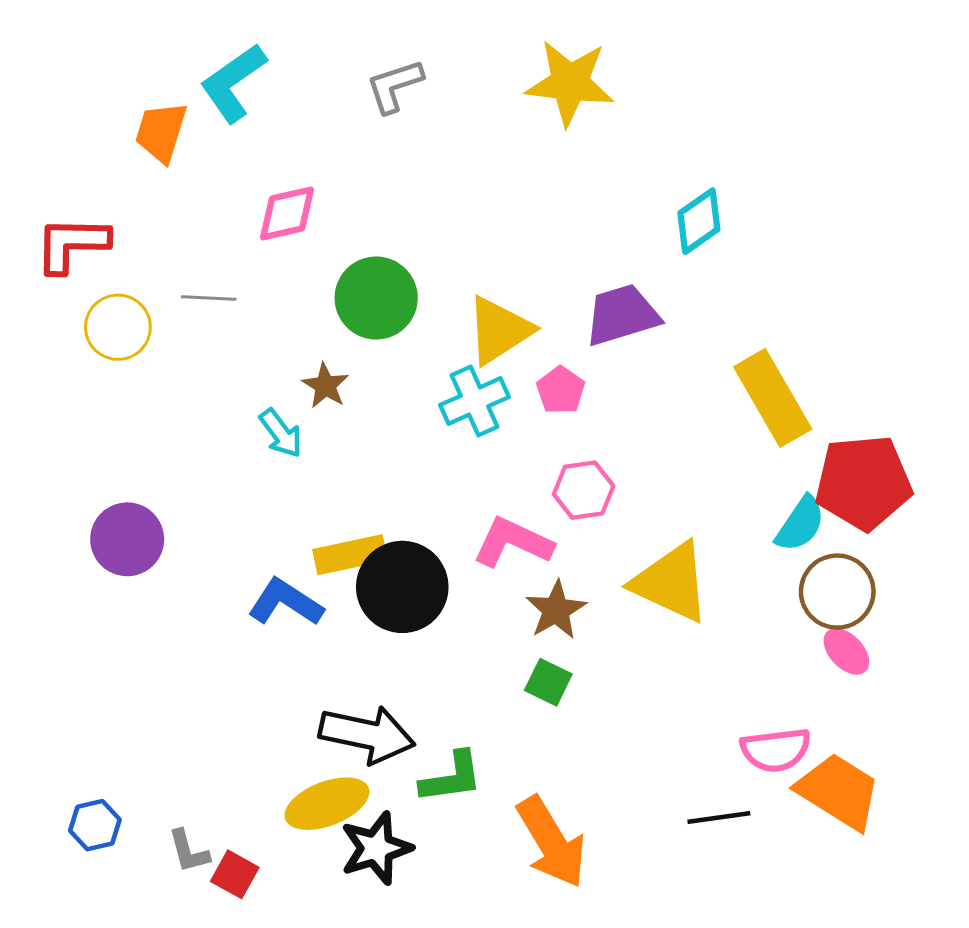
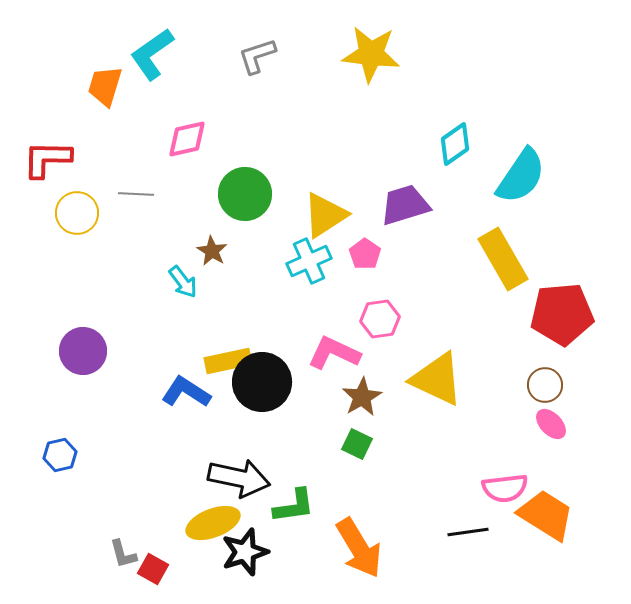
cyan semicircle: (800, 524) -> (521, 176), moved, size x1.5
brown circle: (837, 592) -> (545, 385), size x0.7
blue hexagon: (95, 825) -> (60, 455), moved

